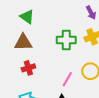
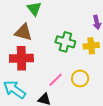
red cross: (28, 68) -> (21, 58), size x1.6

